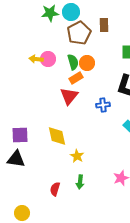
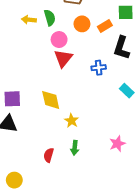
pink circle: (48, 59) -> (59, 40), moved
green semicircle: (73, 62) -> (50, 18), moved
orange rectangle: (76, 78) -> (105, 26), moved

